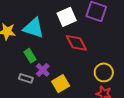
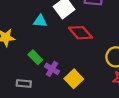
cyan triangle: (34, 28) -> (40, 21), moved, size x0.6
gray rectangle: (26, 78) -> (24, 84), moved

